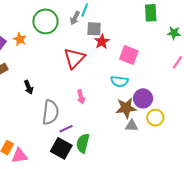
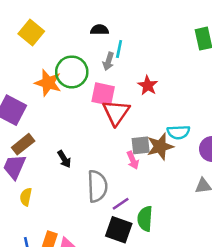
gray square: (94, 29) -> (141, 145), moved
orange star: (20, 39) -> (48, 83), moved, size x1.5
pink square: (129, 55) -> (103, 94), moved
brown star: (126, 108) -> (160, 147), moved

